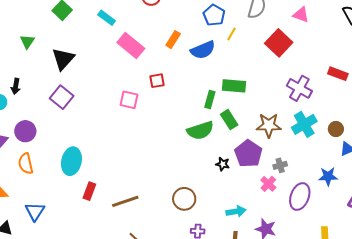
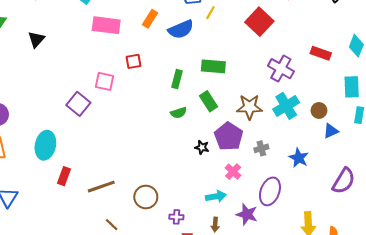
pink rectangle: (131, 46) -> (106, 25), turned -32
black triangle: (63, 59) -> (36, 39), size x0.7
purple square: (62, 97) -> (78, 104), moved
green rectangle: (210, 100) -> (177, 79), moved
green semicircle: (200, 130) -> (179, 113), size x0.6
blue star: (328, 176) -> (299, 158), moved, turned 30
pink cross: (268, 184) -> (233, 172), moved
purple ellipse: (300, 197) -> (270, 191), moved
brown circle: (184, 199) -> (146, 197), moved

